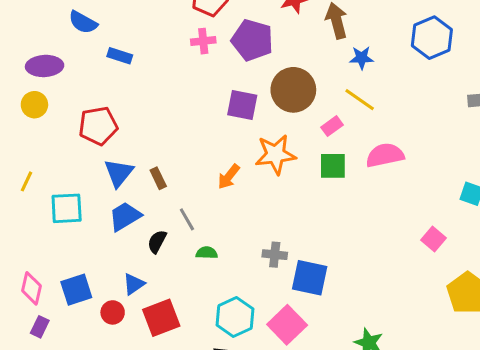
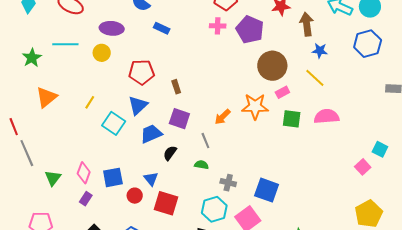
purple square: (242, 105) -> (179, 119), moved
pink rectangle: (332, 126) -> (282, 92), moved
blue triangle: (119, 173) -> (138, 105), moved
brown rectangle: (158, 178) -> (176, 87), moved
cyan square: (67, 208) -> (114, 123), turned 30
gray line: (187, 219) -> (205, 141), moved
pink square: (433, 239) -> (363, 167), moved
gray cross: (275, 255) -> (228, 183), moved
blue triangle: (134, 284) -> (151, 179), turned -42
red square: (161, 318) -> (166, 203), turned 30

